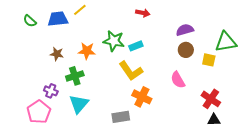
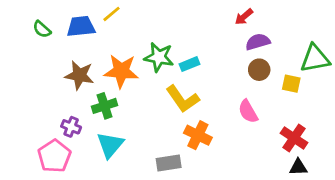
red arrow: (143, 13) -> (244, 17), moved, turned 128
orange star: (87, 51) -> (121, 71), size x1.4
brown star: (57, 54) -> (79, 75), size x1.5

